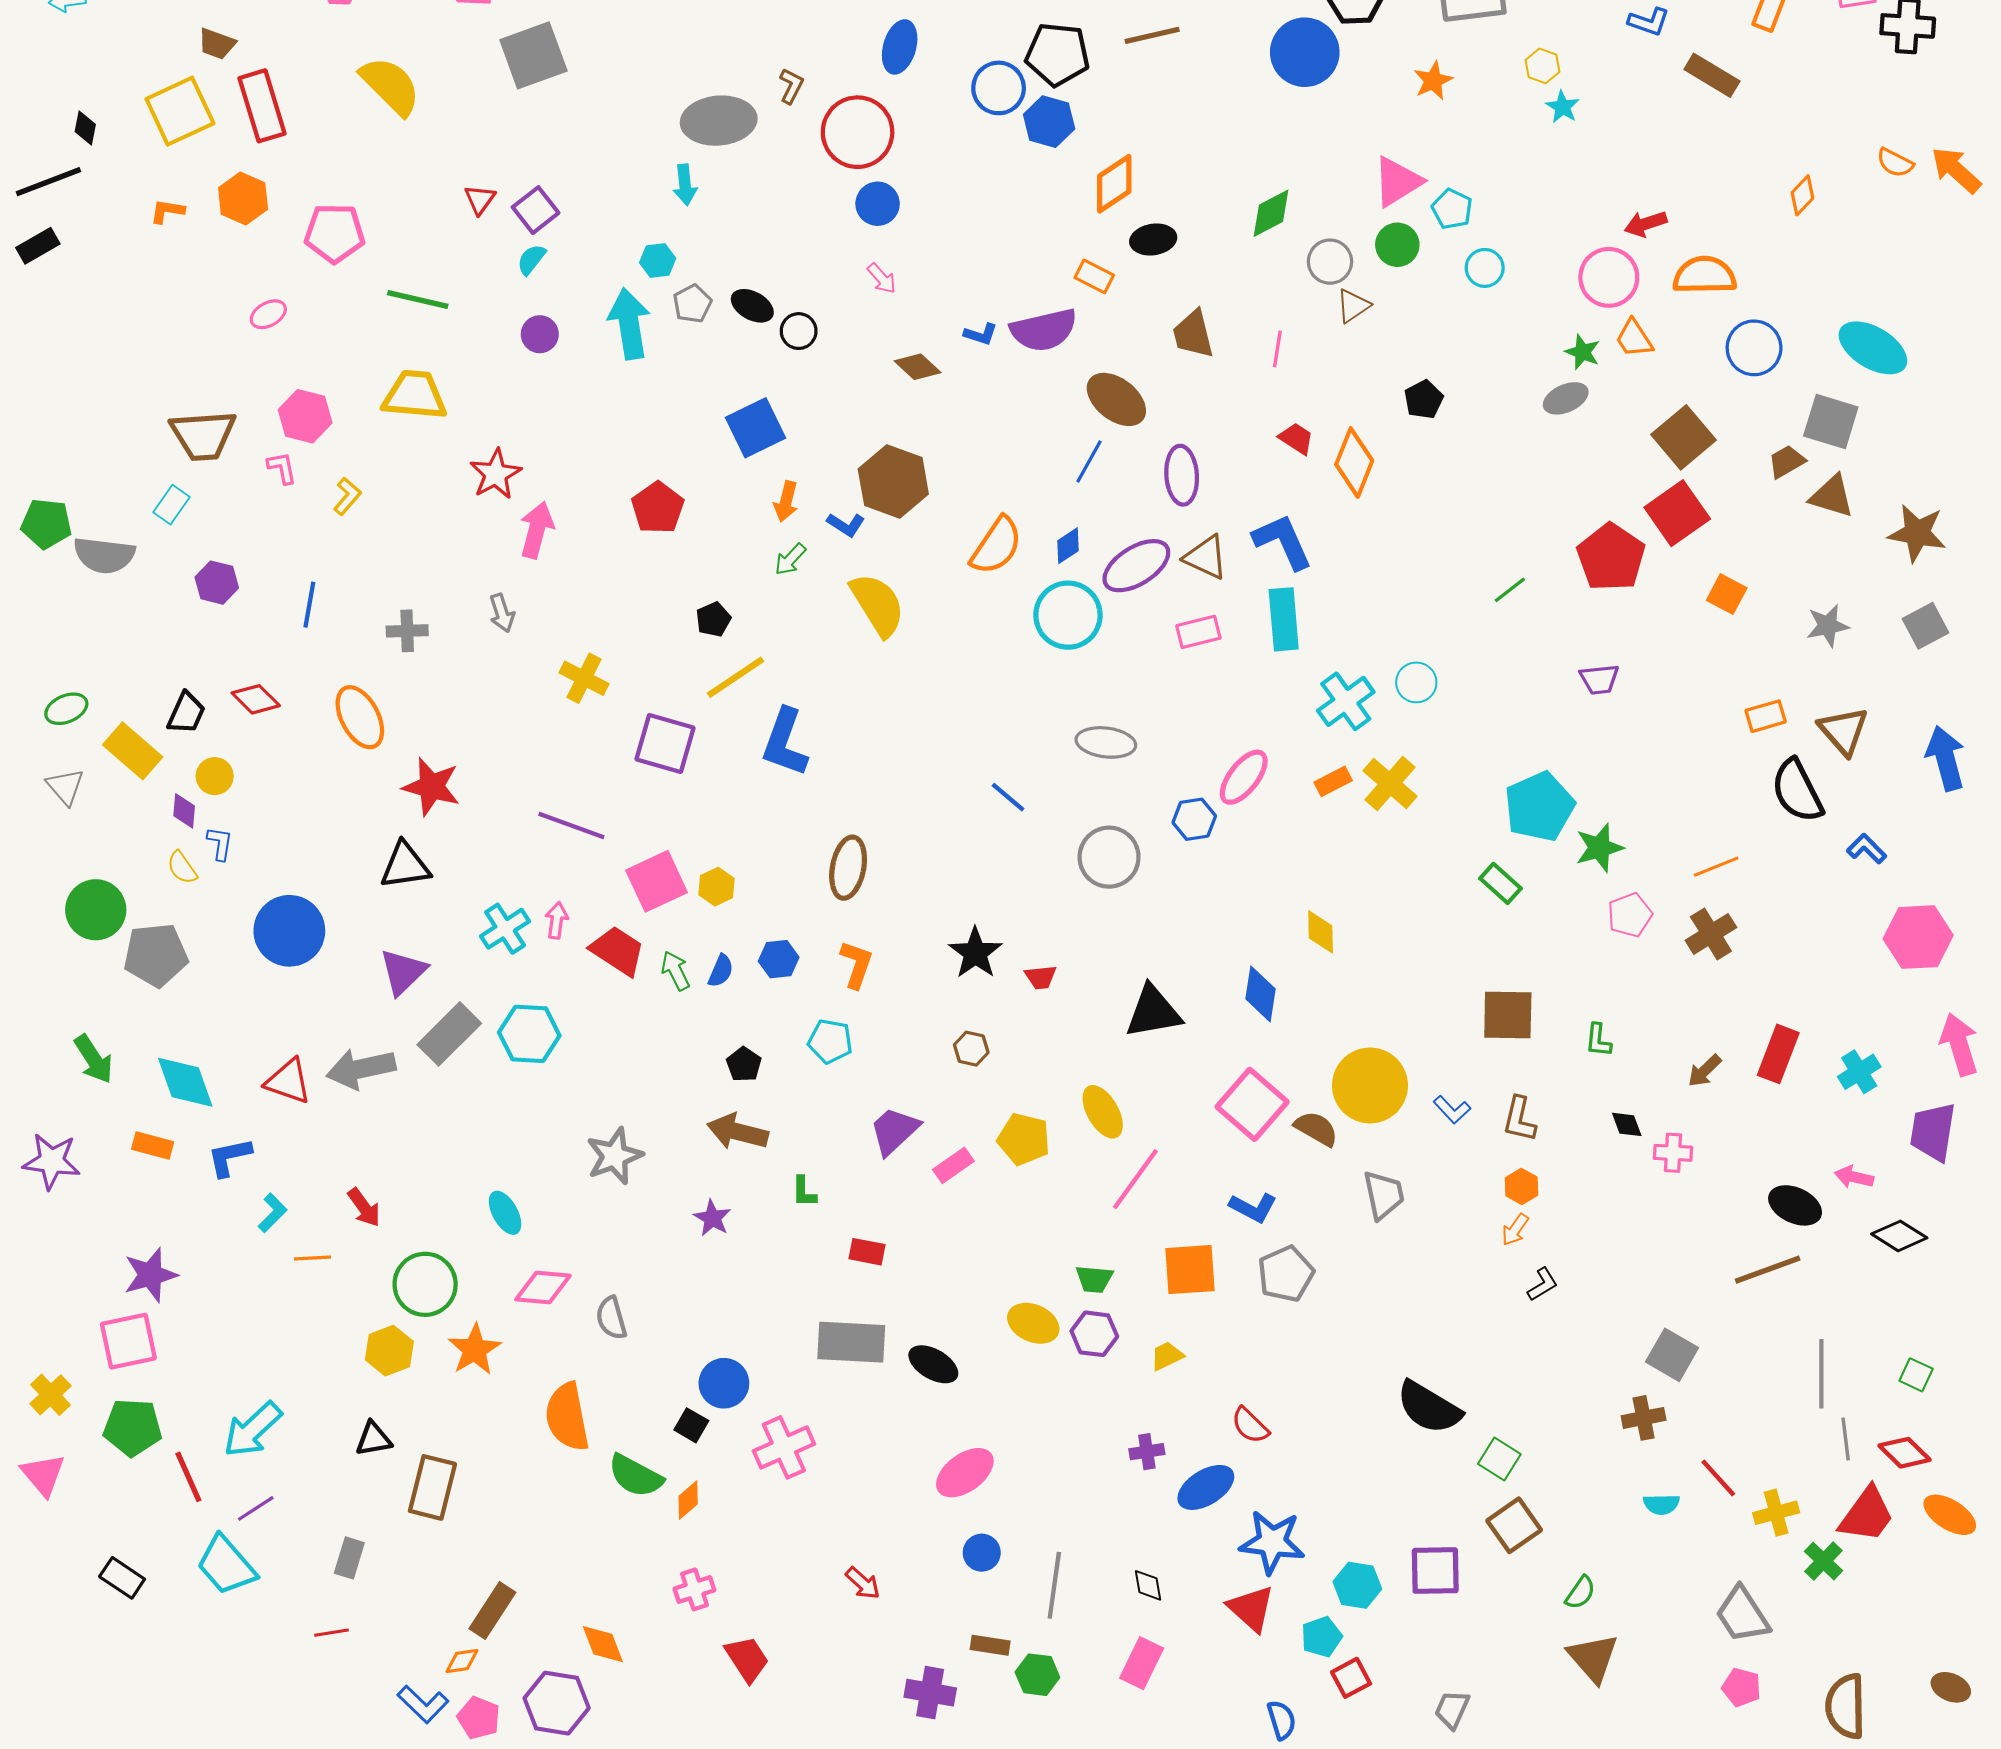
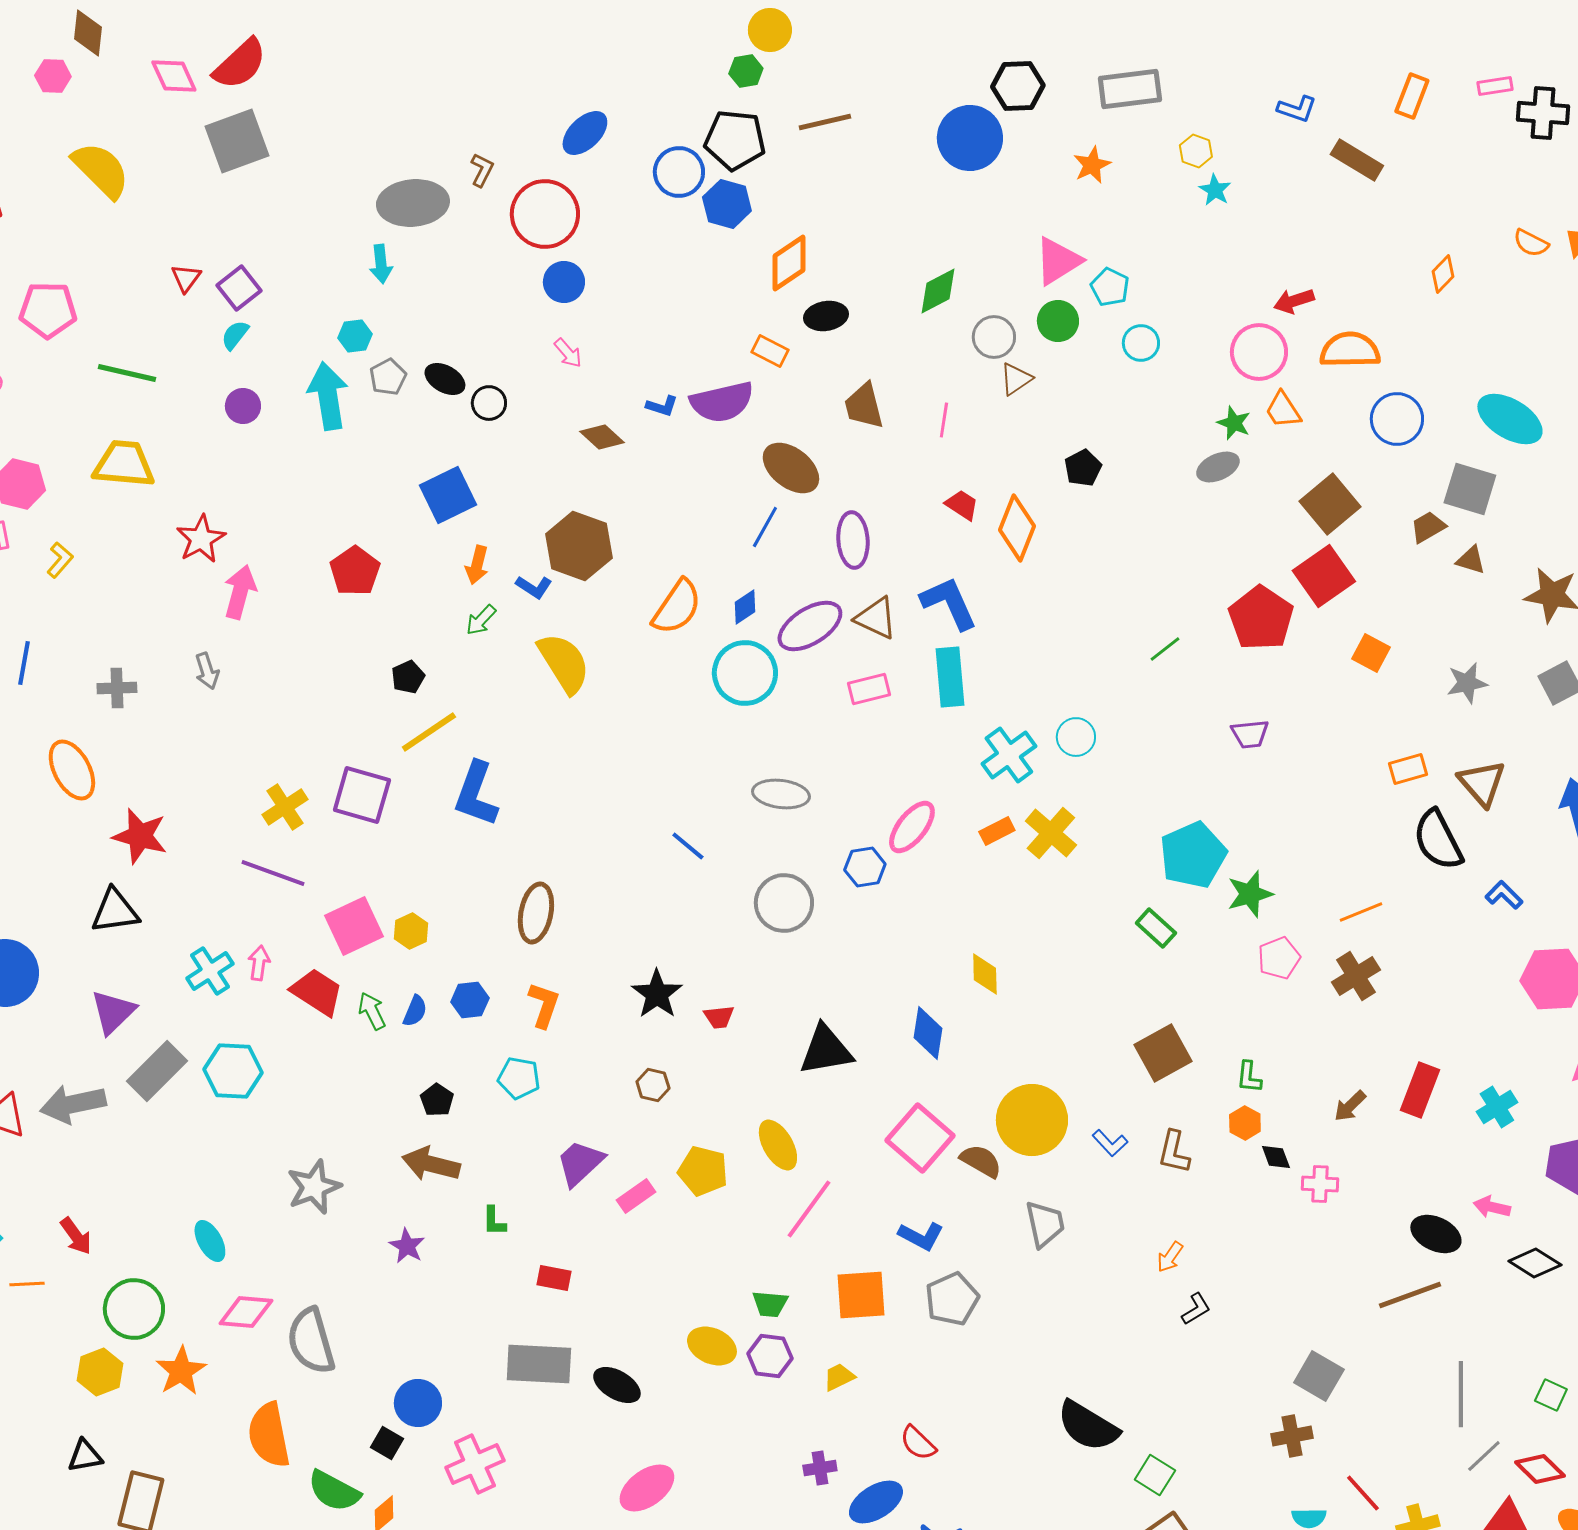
blue ellipse: (900, 47) -> (585, 133), turned 30
brown triangle: (1832, 496) -> (1471, 560), size x0.7
yellow cross: (584, 678) -> (285, 807), moved, turned 30
brown square: (1508, 1015) -> (1163, 1053), turned -30
orange hexagon: (1521, 1186) -> (1245, 1123), moved
gray semicircle: (611, 1318) -> (311, 1341), size x1.6
gray line: (1846, 1439) -> (1484, 1456), turned 54

